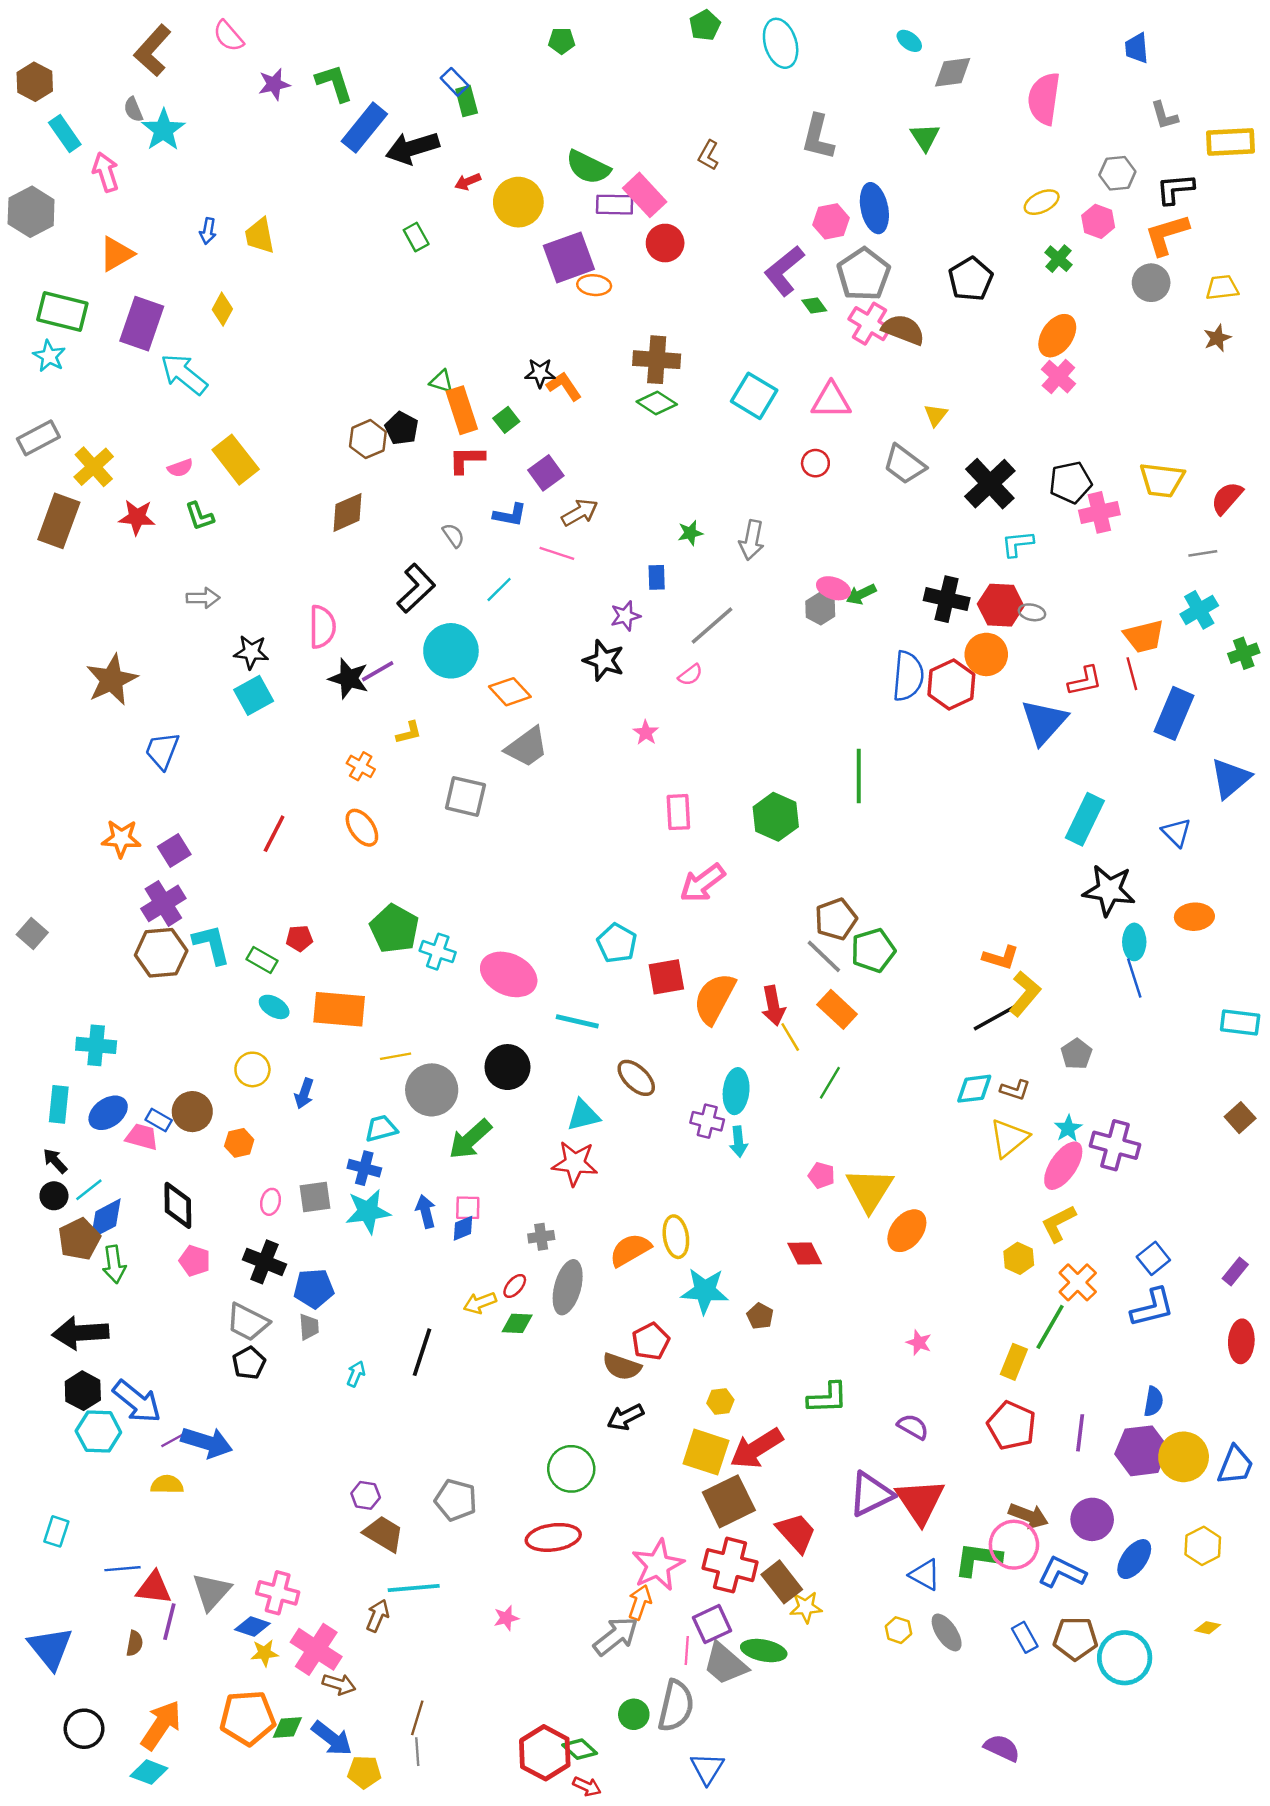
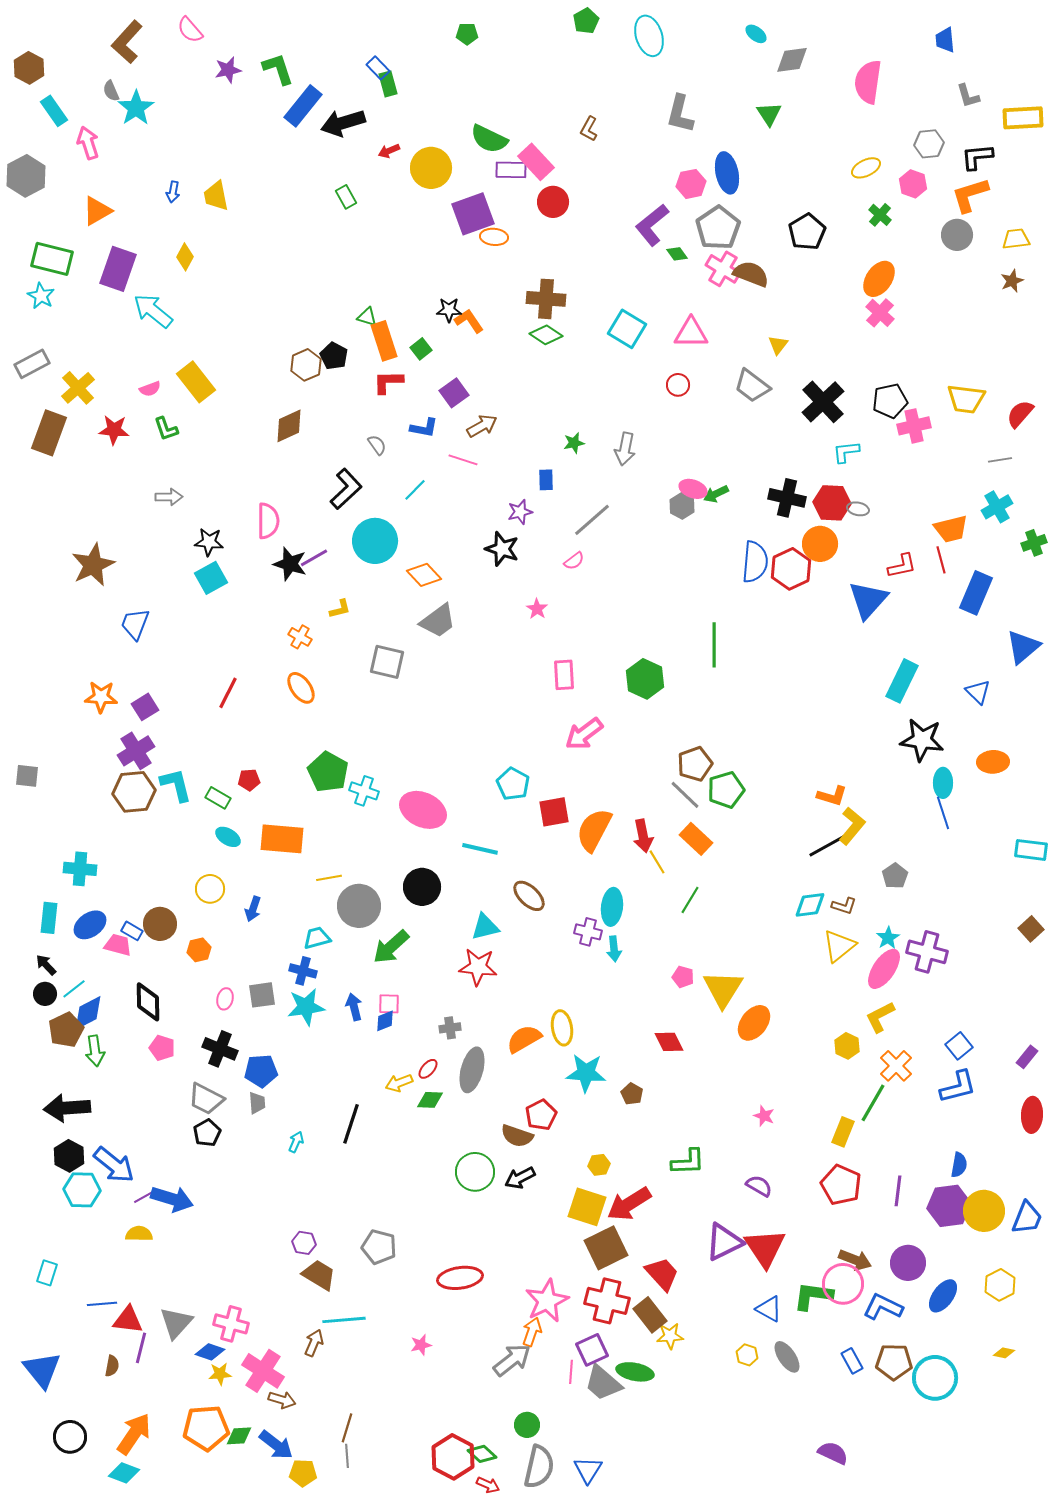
gray square: (32, 934) -> (27, 776), turned -35
green circle: (571, 1469) -> (475, 1172), moved
gray semicircle: (676, 1706) -> (539, 1467), moved

